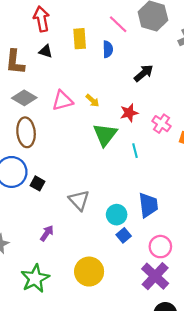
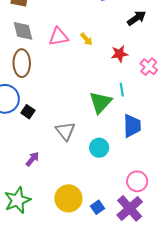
gray diamond: (24, 98) -> (23, 31), turned 40
green triangle: (105, 135) -> (100, 102), moved
blue trapezoid: (148, 205) -> (132, 126), moved
blue square: (124, 235) -> (97, 207), moved

